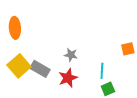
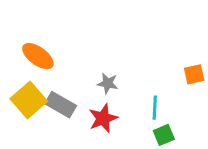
orange ellipse: (15, 28) -> (38, 56), moved, turned -50

